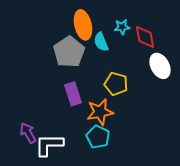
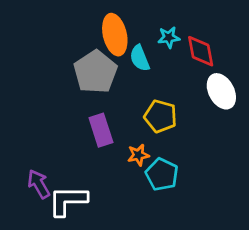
orange star: (100, 112) -> (138, 155), size x0.6
cyan pentagon: (98, 137) -> (162, 174), moved

